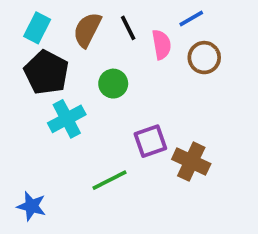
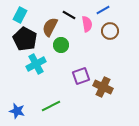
black line: (128, 28) -> (69, 15), turned -32
brown semicircle: (87, 30) -> (50, 27), moved
green line: (109, 180) -> (51, 106), moved

